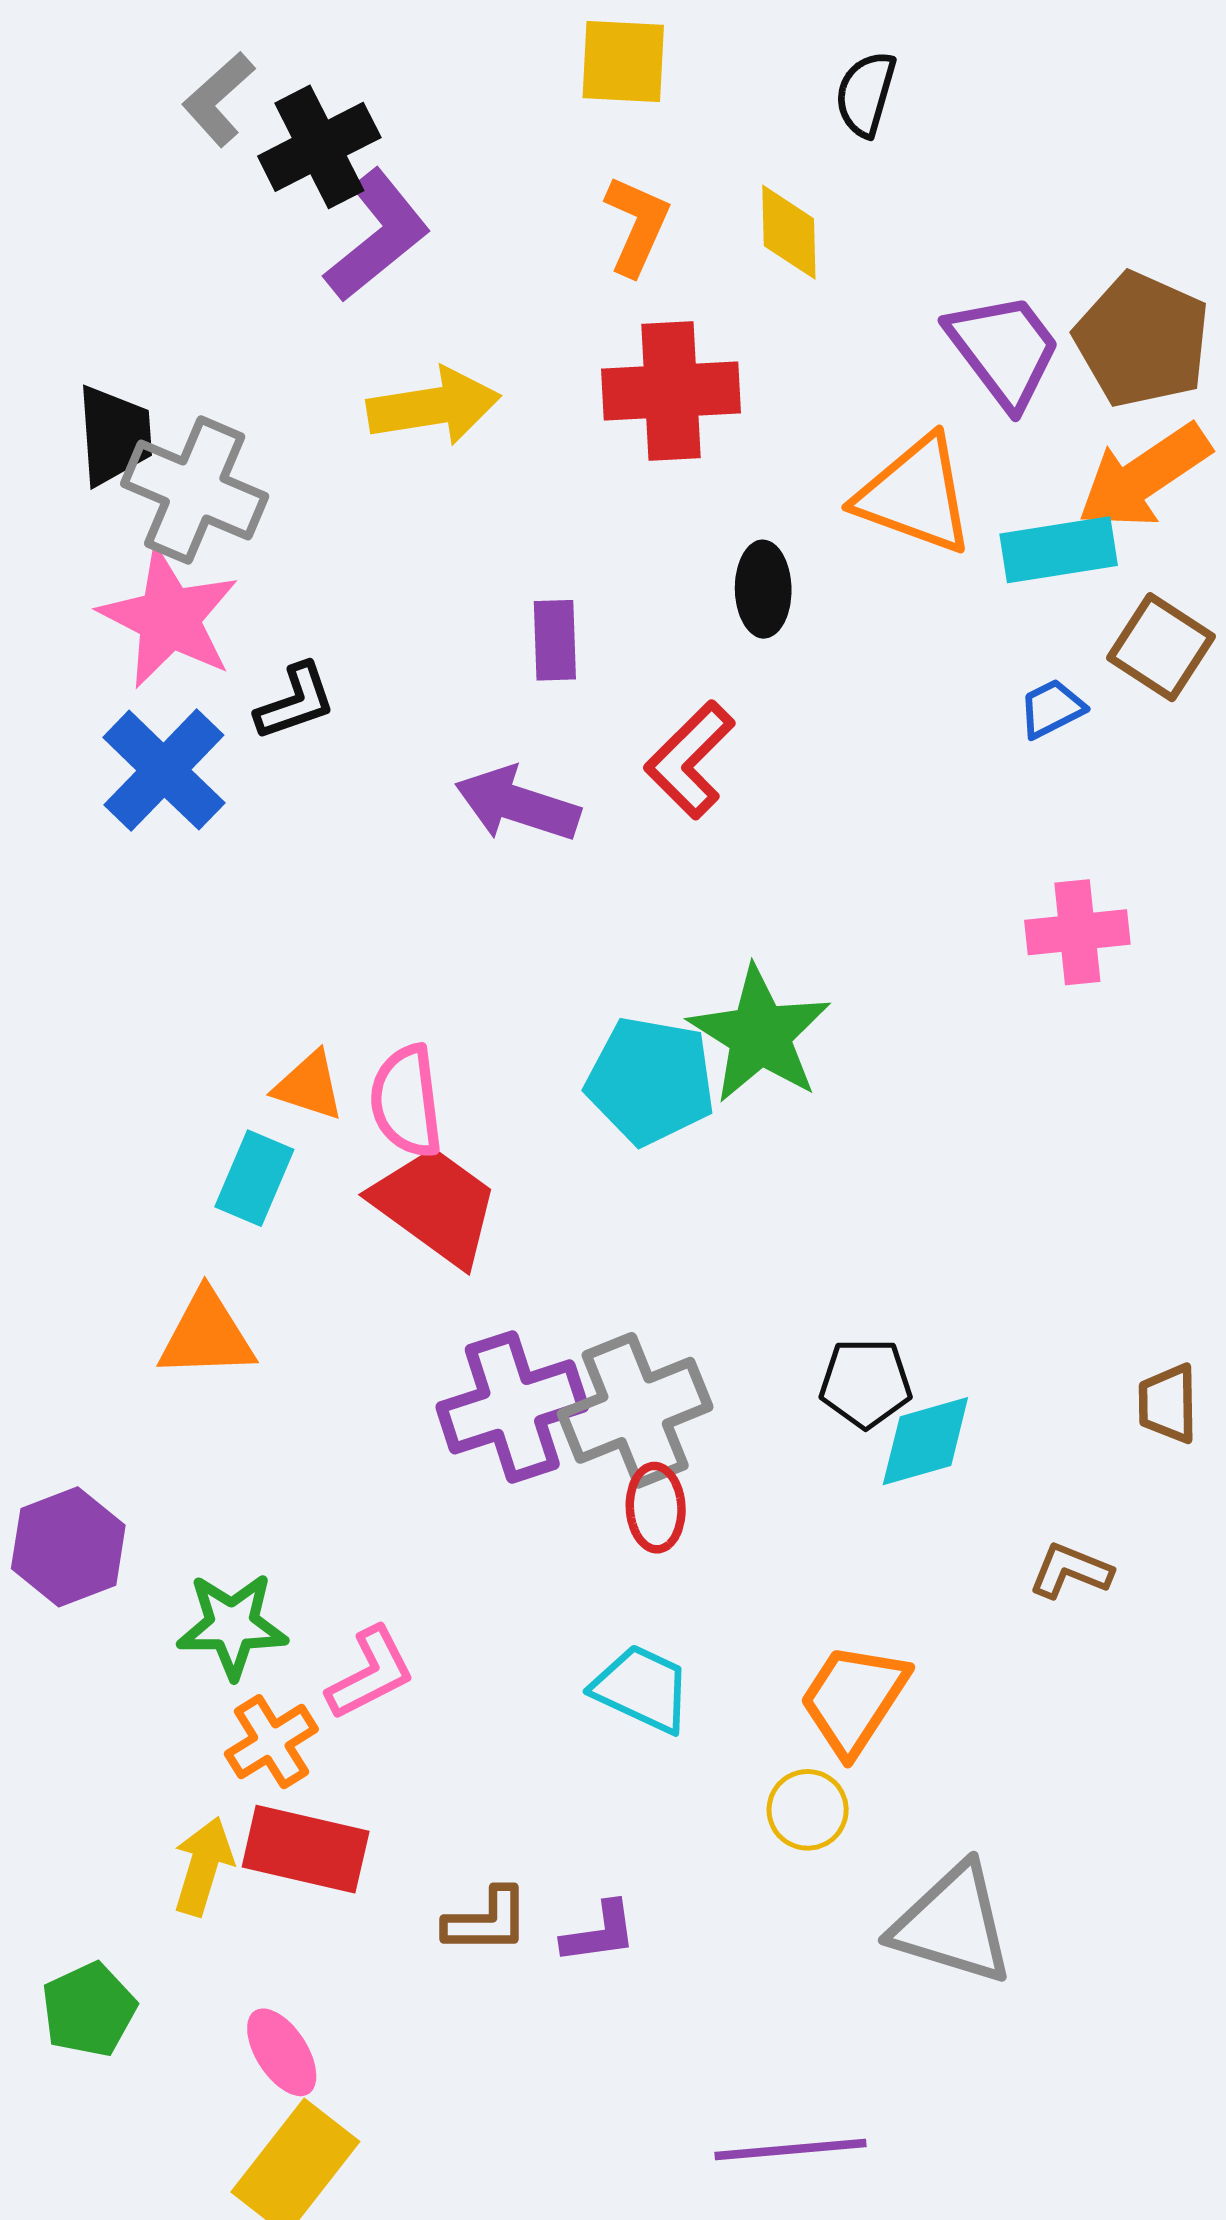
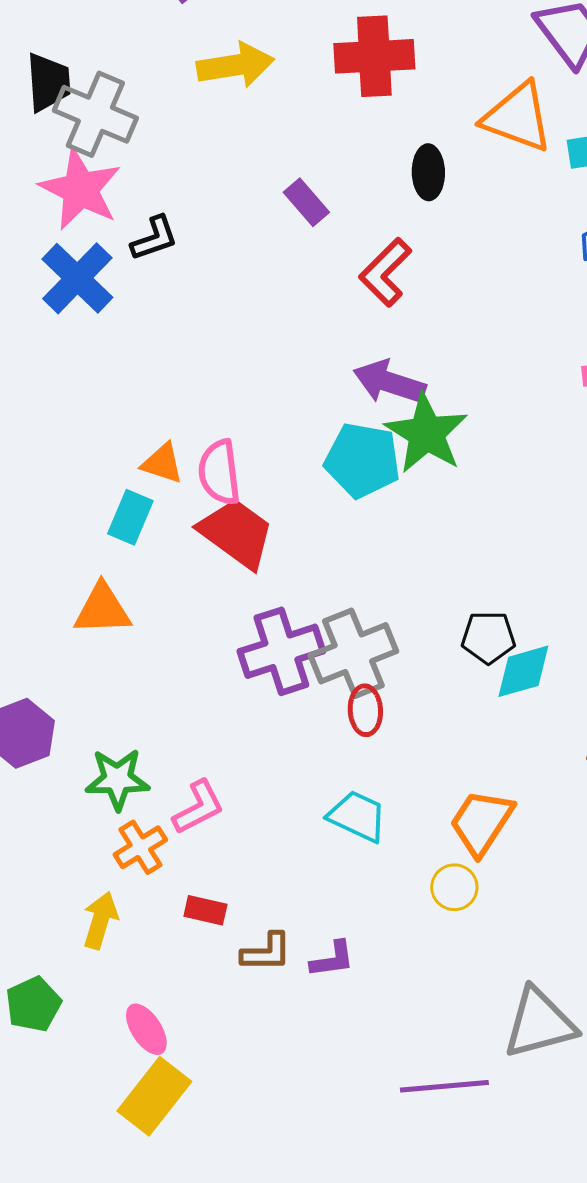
purple rectangle: (555, 640) -> (306, 202), turned -39
purple arrow: (517, 804) -> (389, 382), moved
red rectangle: (306, 1849) -> (205, 910), moved, size x0.6
gray triangle: (953, 1924) -> (539, 1023), moved, turned -32

